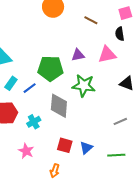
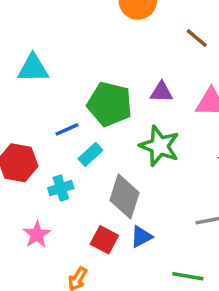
cyan rectangle: (11, 83) -> (90, 155), moved
gray diamond: (59, 106) -> (125, 196), moved
blue triangle: (86, 148) -> (141, 237), moved

